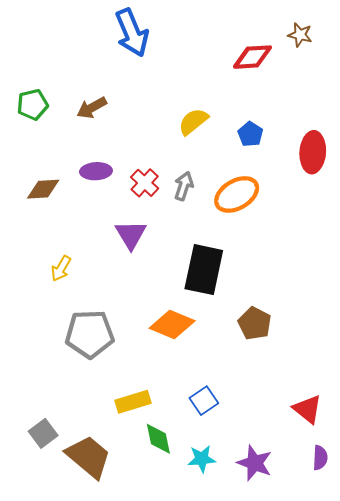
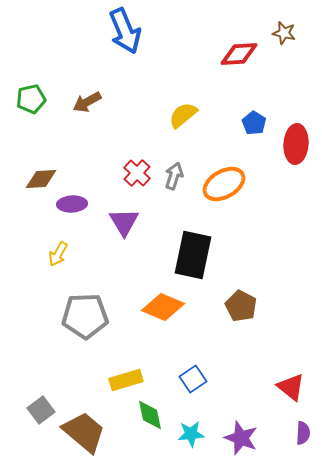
blue pentagon: (250, 134) -> (254, 123), moved
purple ellipse: (96, 171) -> (72, 204), moved

